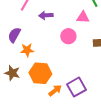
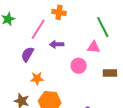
purple semicircle: (14, 35) -> (27, 54), moved

